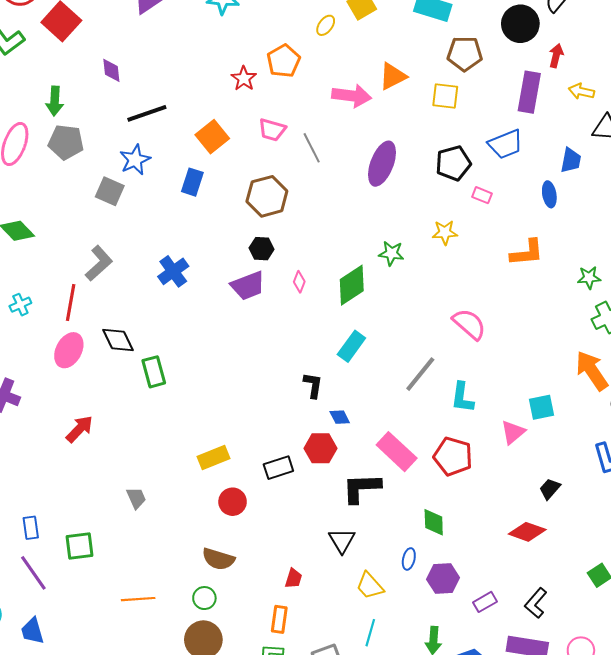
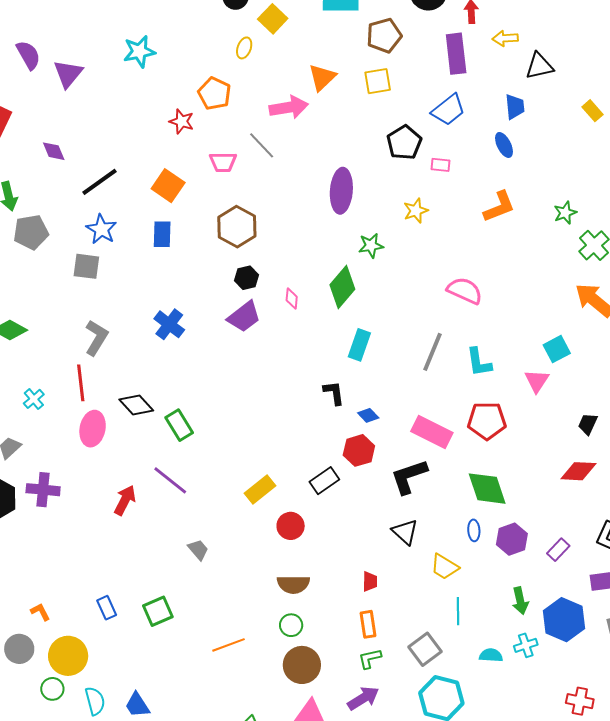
gray line: (312, 148) -> (262, 145), moved
purple ellipse: (382, 164) -> (341, 191), moved
green diamond: (434, 522) -> (487, 489), size x1.5
purple line: (33, 573) -> (170, 480), moved

